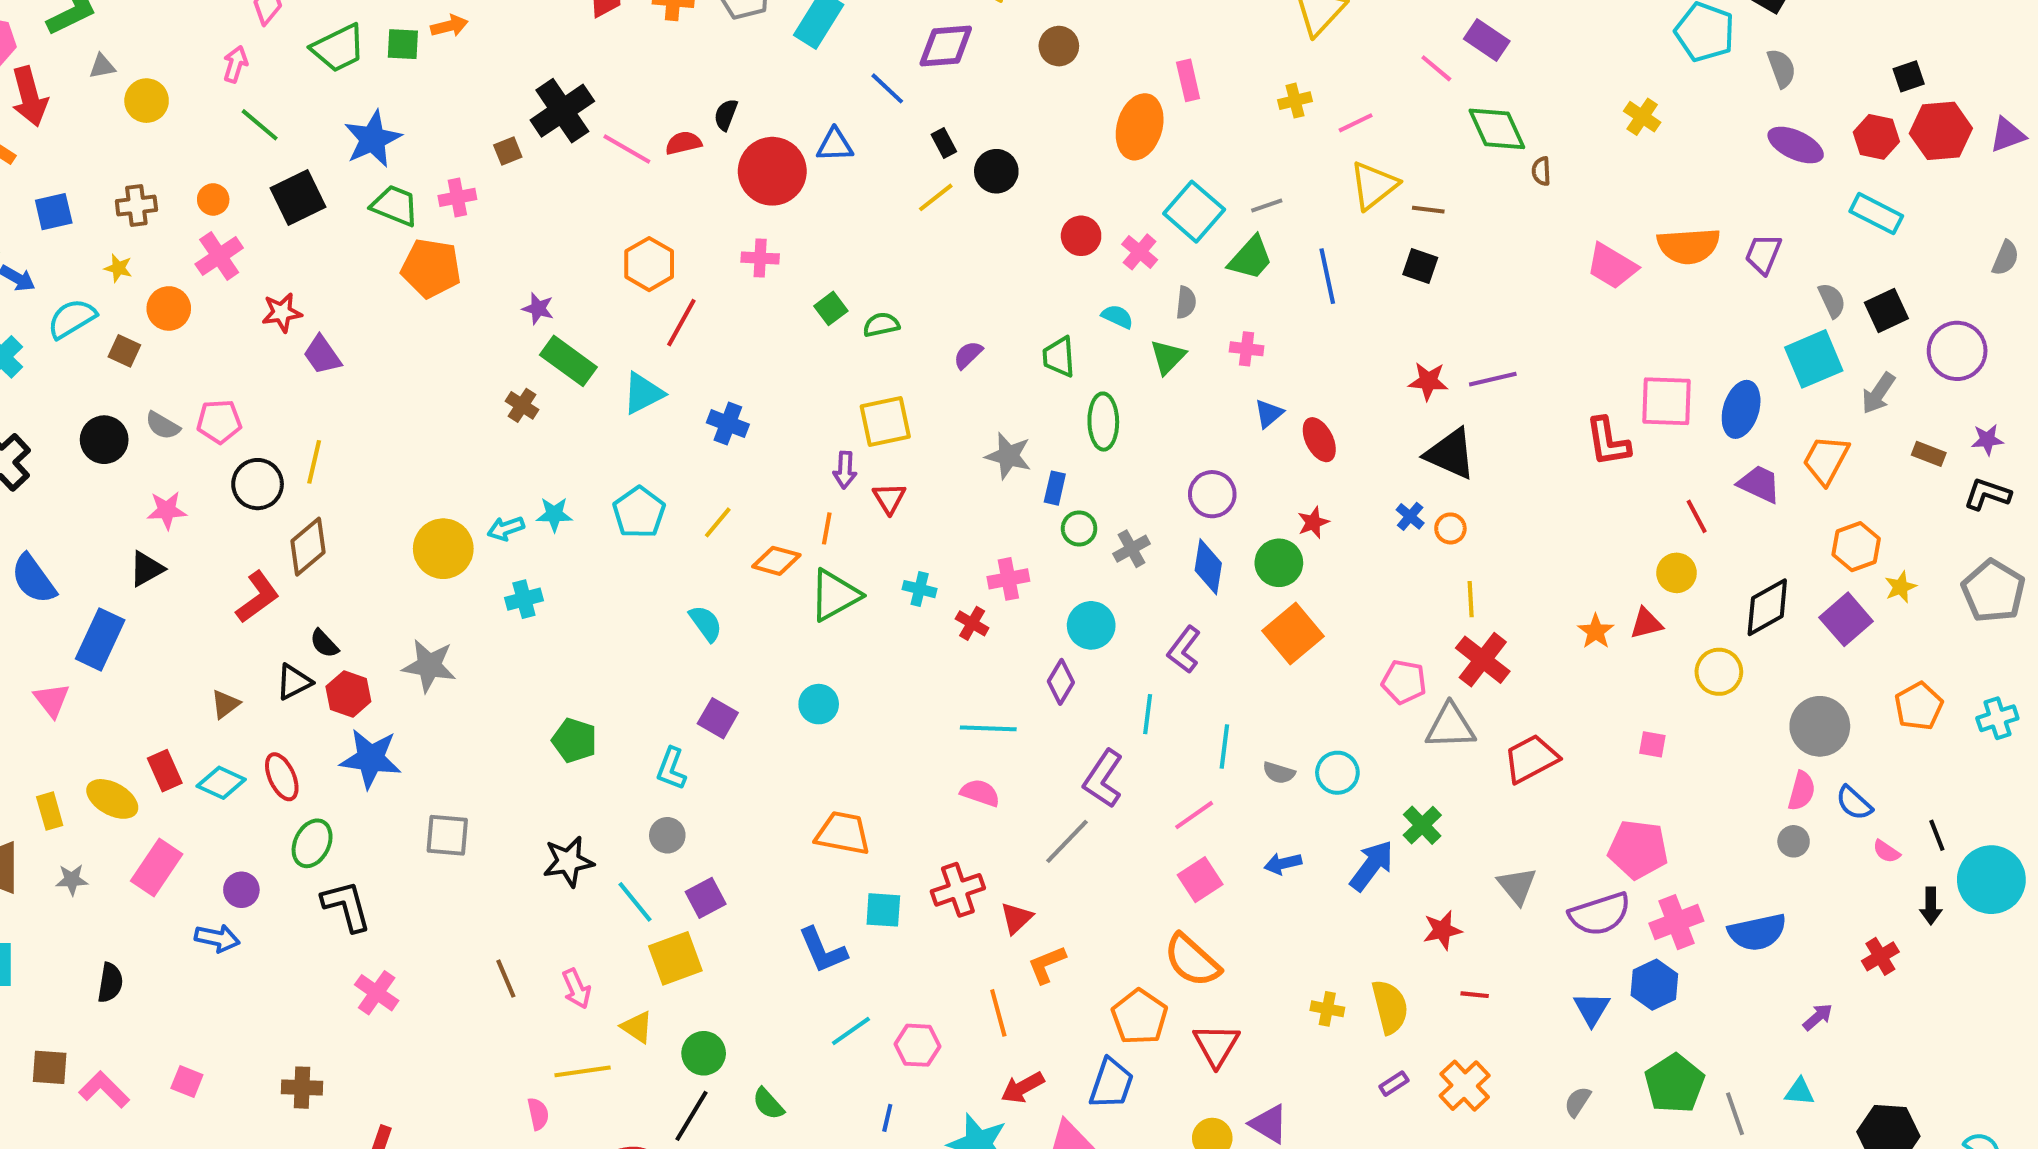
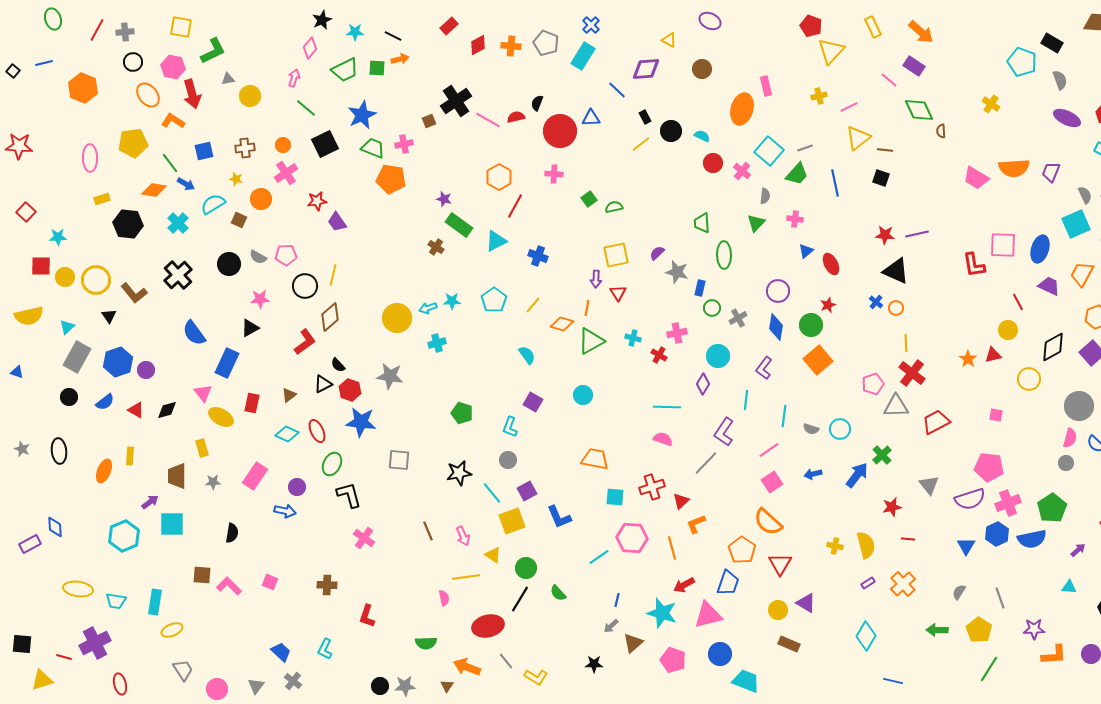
cyan semicircle: (1117, 317) -> (702, 136), moved
purple semicircle: (968, 355) -> (657, 253), moved
pink pentagon: (1404, 682) -> (873, 384), turned -30
red rectangle: (165, 771) -> (252, 403), moved, turned 36
yellow ellipse: (112, 799) -> (221, 417), moved
blue semicircle: (1757, 932) -> (1032, 539), moved
blue L-shape: (823, 950) -> (559, 517), moved
pink hexagon: (918, 1045) -> (632, 538), moved, size x1.4
green pentagon: (1674, 1084) -> (1052, 508), moved
gray line: (1735, 1114) -> (1000, 598), moved

